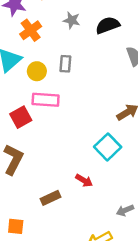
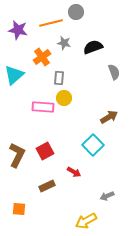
orange cross: (31, 30) -> (42, 57), moved
yellow circle: (37, 71) -> (64, 98), moved
red square: (21, 117) -> (45, 151), moved

